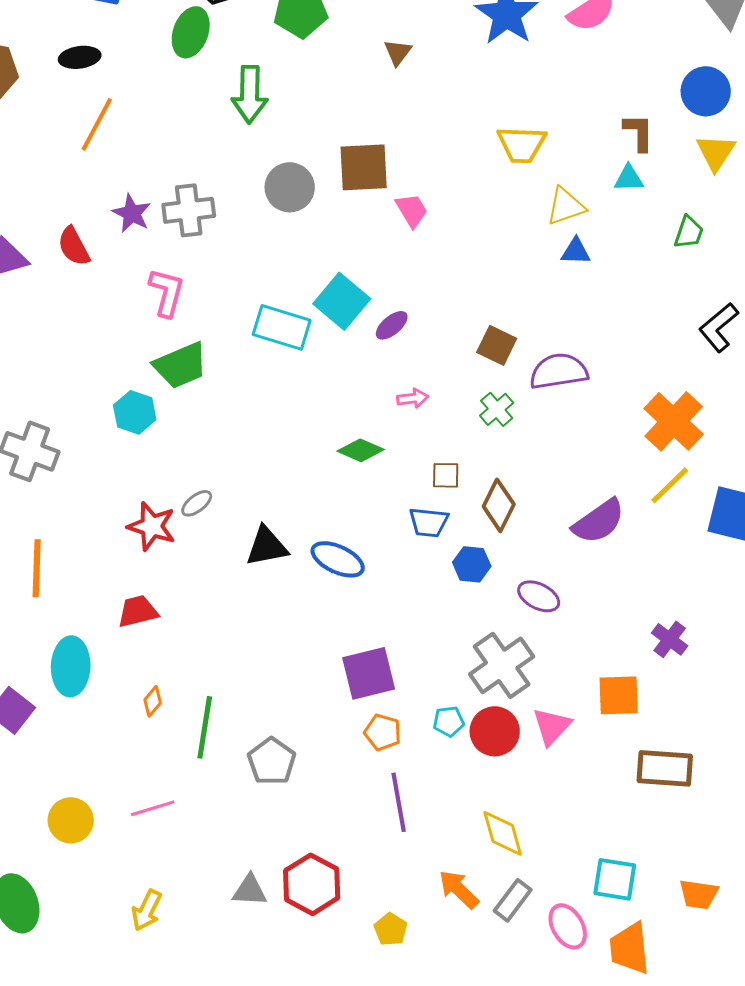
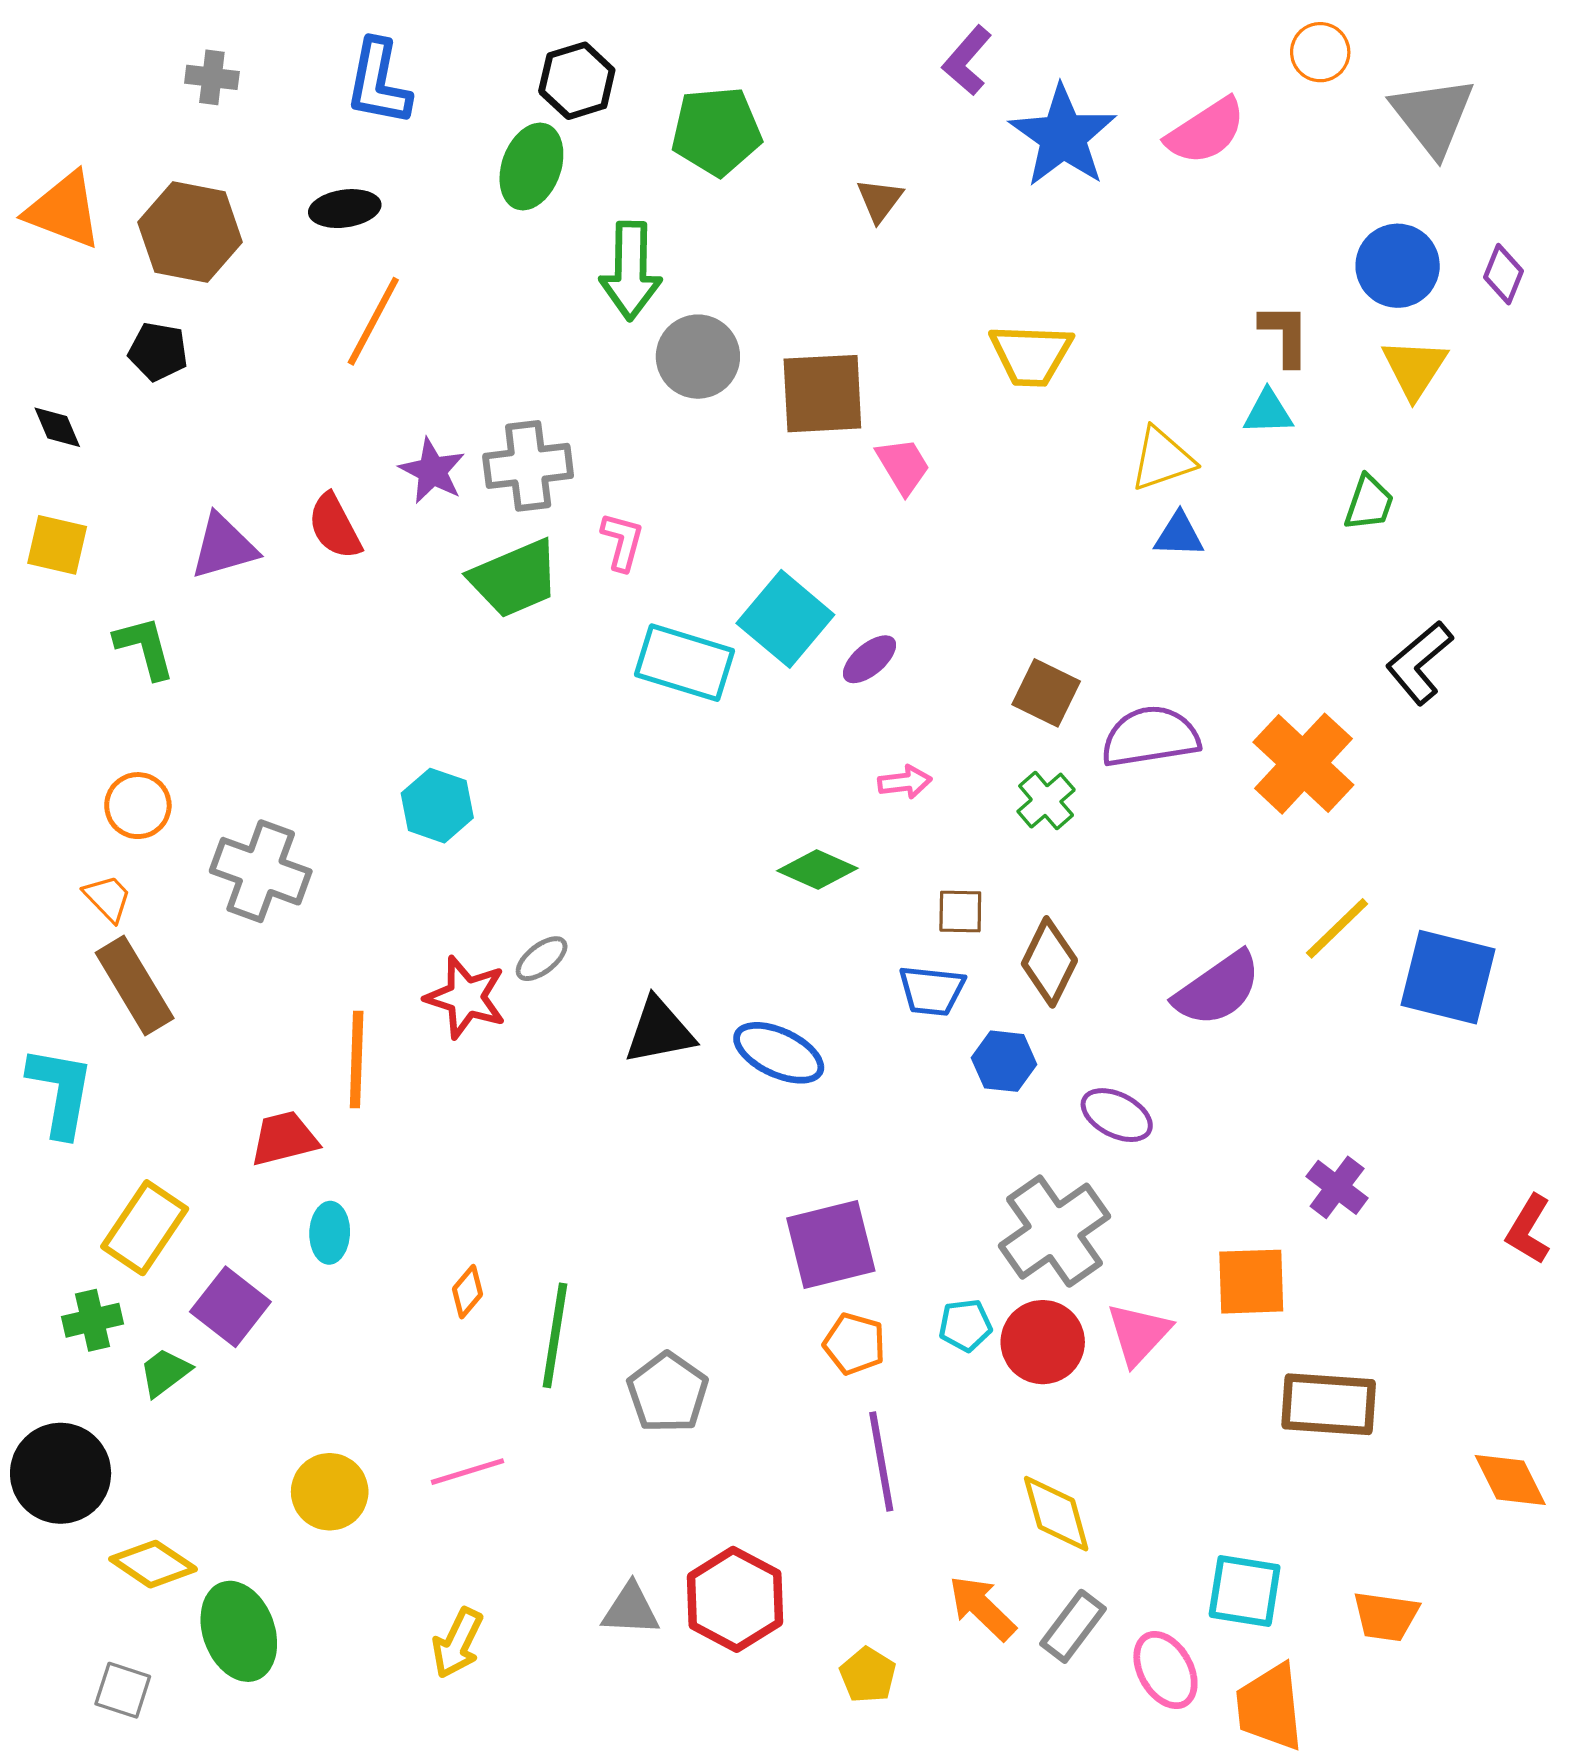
yellow trapezoid: (522, 144) -> (1031, 355), moved
gray circle: (290, 187) -> (698, 357), moved
pink L-shape: (167, 292) -> (622, 542), moved, size x0.7
green trapezoid: (181, 365) -> (515, 579), moved
orange cross: (674, 421) -> (1303, 764), moved
orange line: (37, 568) -> (357, 1060), moved
red trapezoid: (138, 611) -> (284, 1139), moved
cyan ellipse: (71, 666) -> (330, 1233), size x0.6

